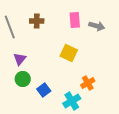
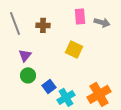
brown cross: (37, 21) -> (43, 25), moved
orange cross: (88, 83) -> (99, 94), moved, size x1.6
cyan cross: (72, 101) -> (66, 97), moved

